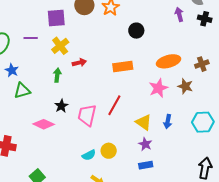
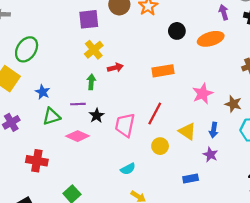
purple line: (31, 38) -> (78, 104), moved
orange ellipse: (169, 61) -> (211, 39), moved
blue star: (12, 70) -> (43, 92), moved
brown star: (185, 86) -> (233, 104), moved
green triangle: (22, 91) -> (51, 116), moved
purple star: (145, 144) -> (210, 155), moved
yellow circle: (109, 151) -> (160, 146), moved

